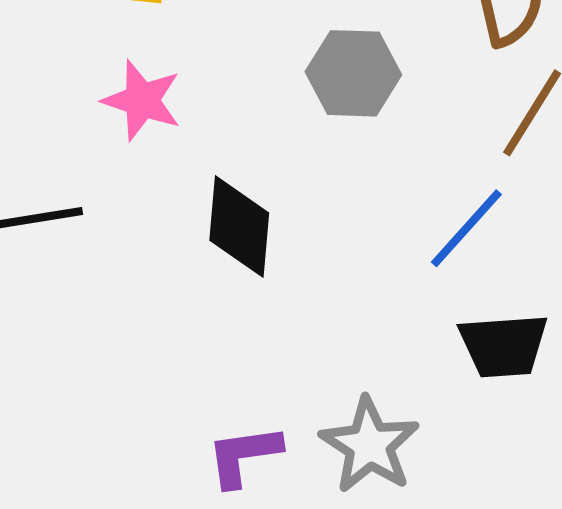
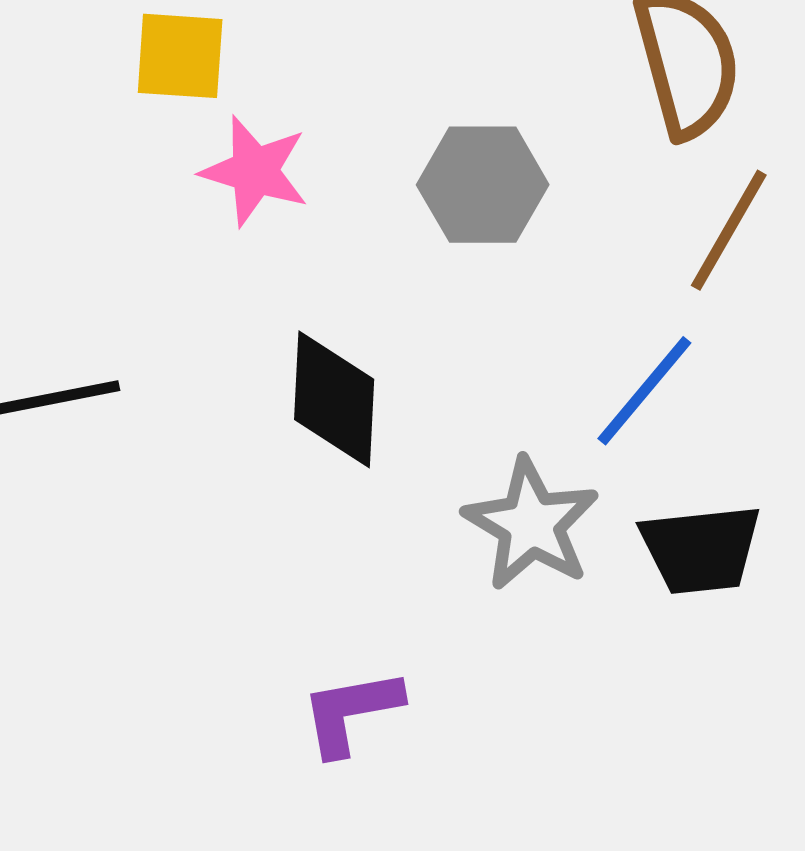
pink star: (142, 100) -> (255, 171), moved
gray star: (370, 445) -> (531, 524), moved

